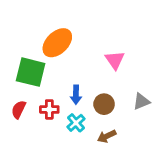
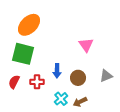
orange ellipse: (57, 43) -> (29, 25), moved
cyan cross: (76, 123) -> (61, 99), moved

